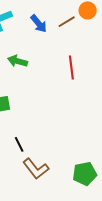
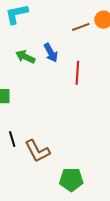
blue arrow: (39, 24) -> (51, 53), moved
brown L-shape: (36, 169) -> (37, 151), moved

